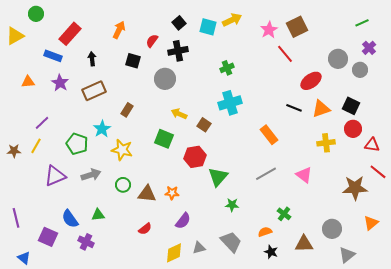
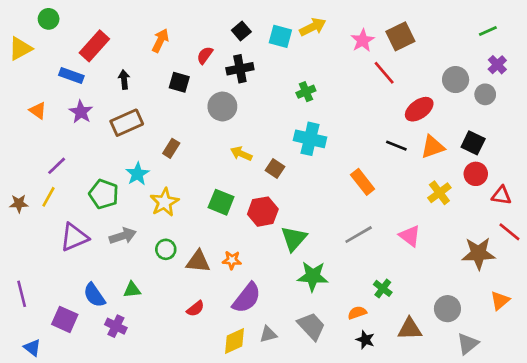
orange triangle: (28, 82) -> (38, 111), turned 40
cyan cross: (230, 103) -> (310, 139), turned 30
green square: (164, 139) -> (221, 202), moved
yellow cross: (326, 143) -> (439, 193), turned -30
yellow star: (122, 150) -> (164, 202), turned 30
green star: (232, 205) -> (313, 276), size x1.6
purple semicircle: (183, 221) -> (247, 298), size x1.4

